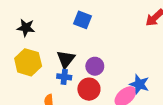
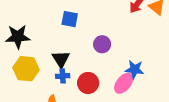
black star: (26, 28) -> (18, 37), size x1.4
purple circle: (95, 66) -> (102, 44), moved

